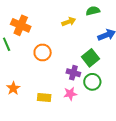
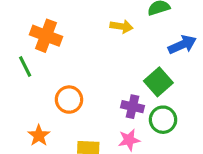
yellow arrow: (69, 22) -> (122, 26), turned 32
orange circle: (43, 52) -> (69, 100), moved

